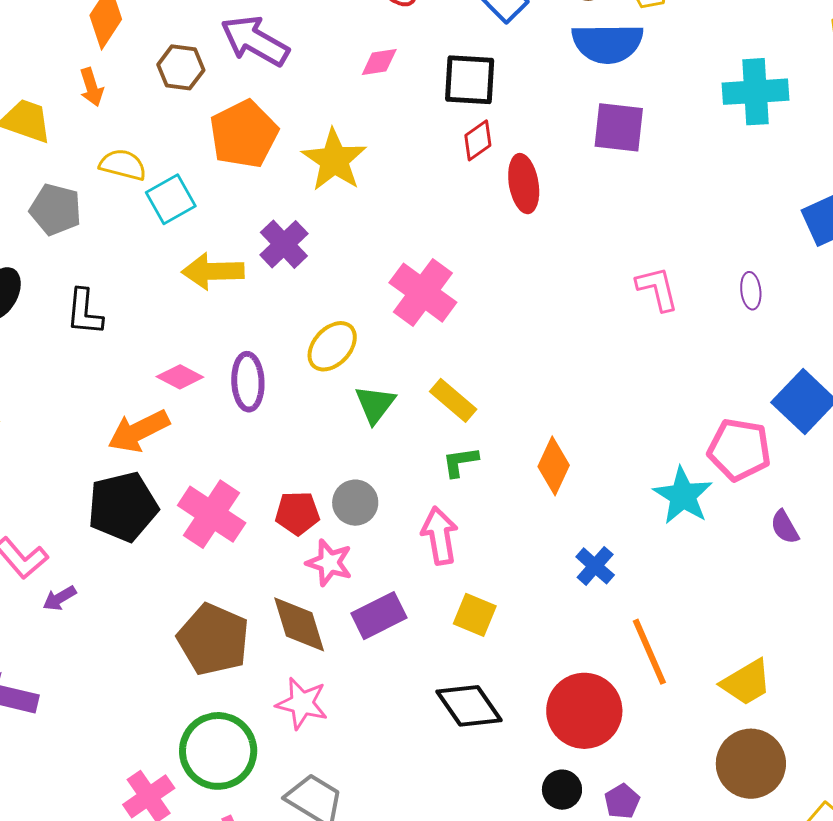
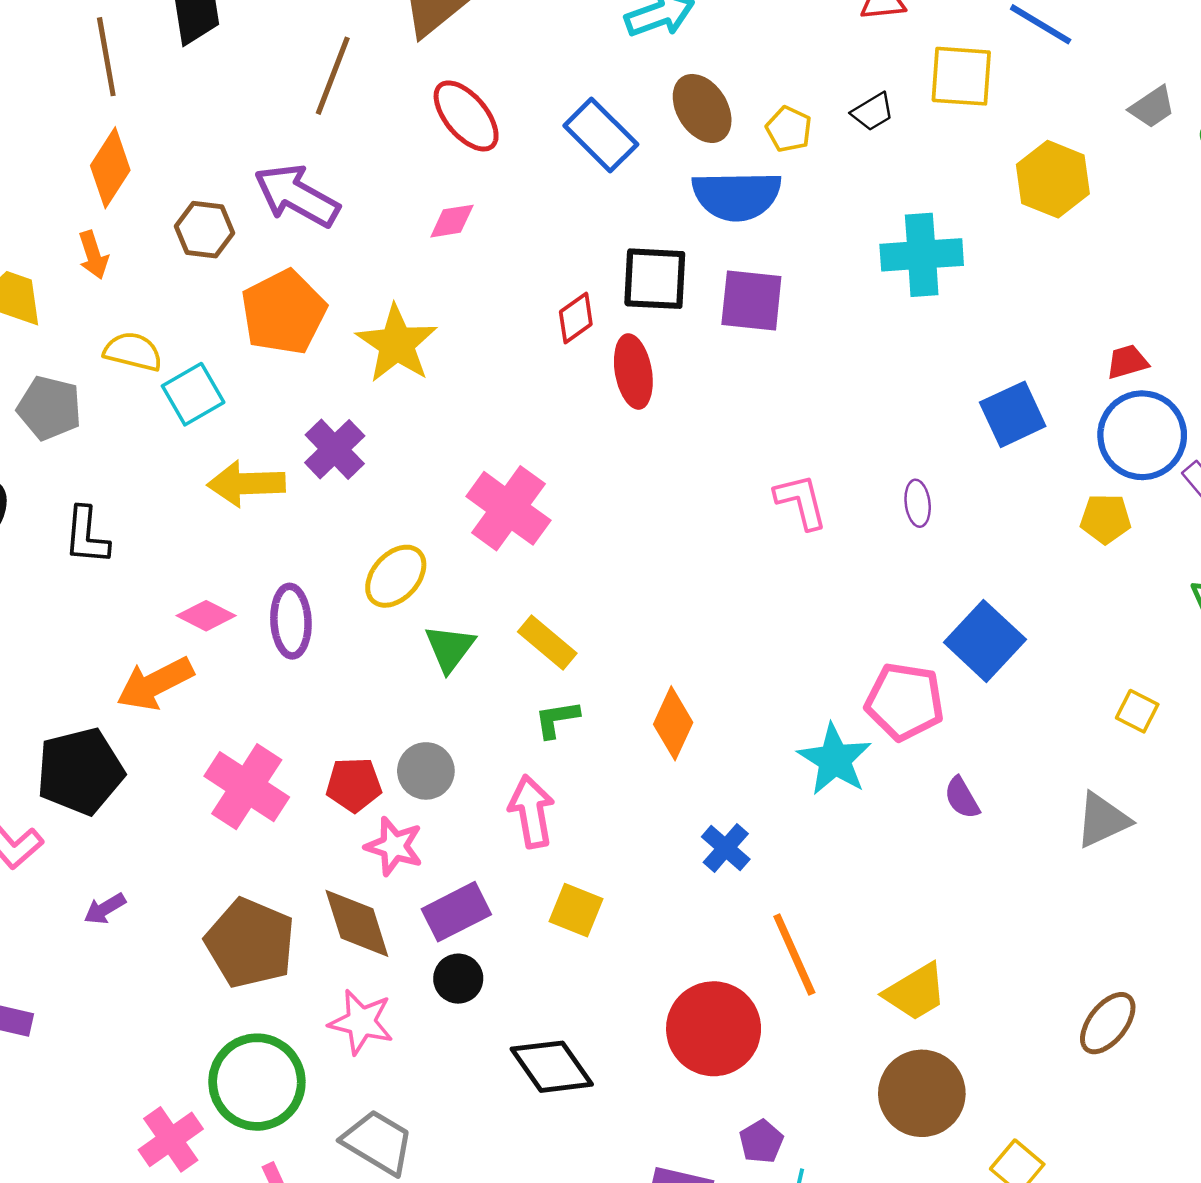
black square: (470, 80) -> (655, 279), moved
black pentagon: (123, 507) -> (80, 771), moved
purple arrow: (59, 598) -> (105, 909), moved
black diamond: (469, 706) -> (552, 1067), moved
black circle: (562, 790) -> (458, 979), moved

